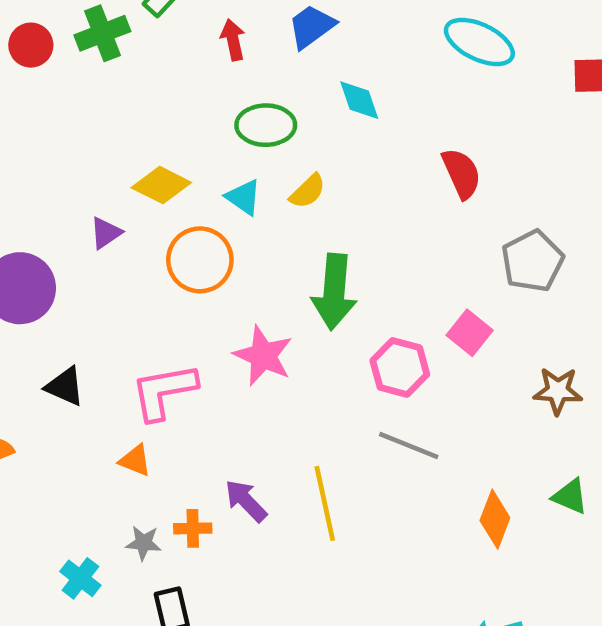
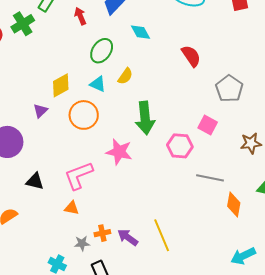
green ellipse: (266, 125) -> (102, 51), turned -45
yellow diamond: (161, 185) -> (61, 85), turned -45
gray line: (409, 445) -> (210, 178), moved
purple arrow: (246, 501) -> (128, 237), moved
yellow line: (325, 503) -> (162, 235), moved

